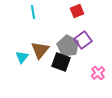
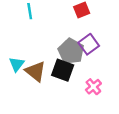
brown triangle: (40, 50) -> (36, 71), moved, turned -30
pink cross: (98, 73) -> (93, 87), moved

